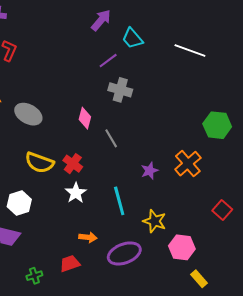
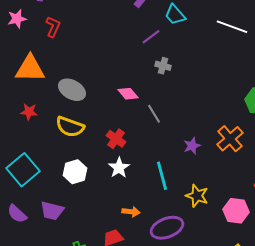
gray cross: (120, 90) -> (163, 66), size x0.7
pink diamond: (85, 118) -> (128, 94), turned -55
yellow semicircle: (39, 163) -> (70, 127), moved
white hexagon: (19, 203) -> (75, 172), moved
pink hexagon: (182, 247) -> (236, 211), moved

